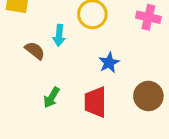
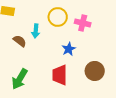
pink cross: (148, 17) -> (83, 23), moved
green arrow: (51, 97) -> (20, 79), moved, size x1.5

